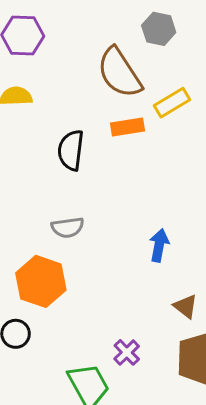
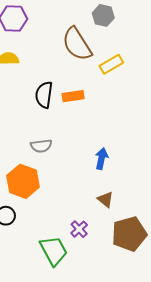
orange rectangle: (127, 127) -> (73, 96), moved
brown triangle: (186, 306) -> (105, 199), moved

